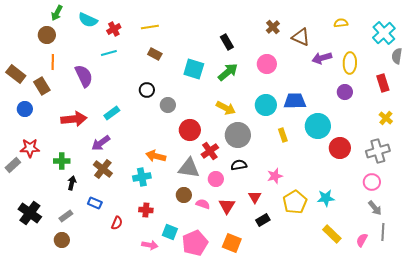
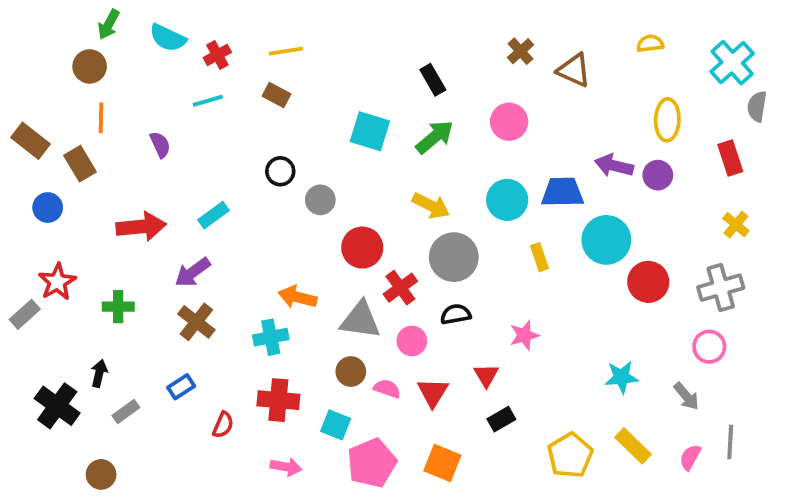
brown rectangle: (155, 54) -> (276, 95), moved
purple arrow: (322, 58) -> (614, 166), moved, turned 30
purple semicircle: (84, 76) -> (160, 145), size x0.6
red star: (30, 148) -> (57, 282), turned -30
black arrow: (72, 183) -> (99, 373), moved
yellow pentagon: (295, 202) -> (570, 455), moved
blue rectangle: (95, 203) -> (181, 387), turned -56
gray arrow: (375, 208) -> (686, 396), moved
red cross: (146, 210) -> (278, 400), size x1.5
cyan square: (170, 232) -> (336, 425), moved
brown circle: (62, 240) -> (101, 474), moved

